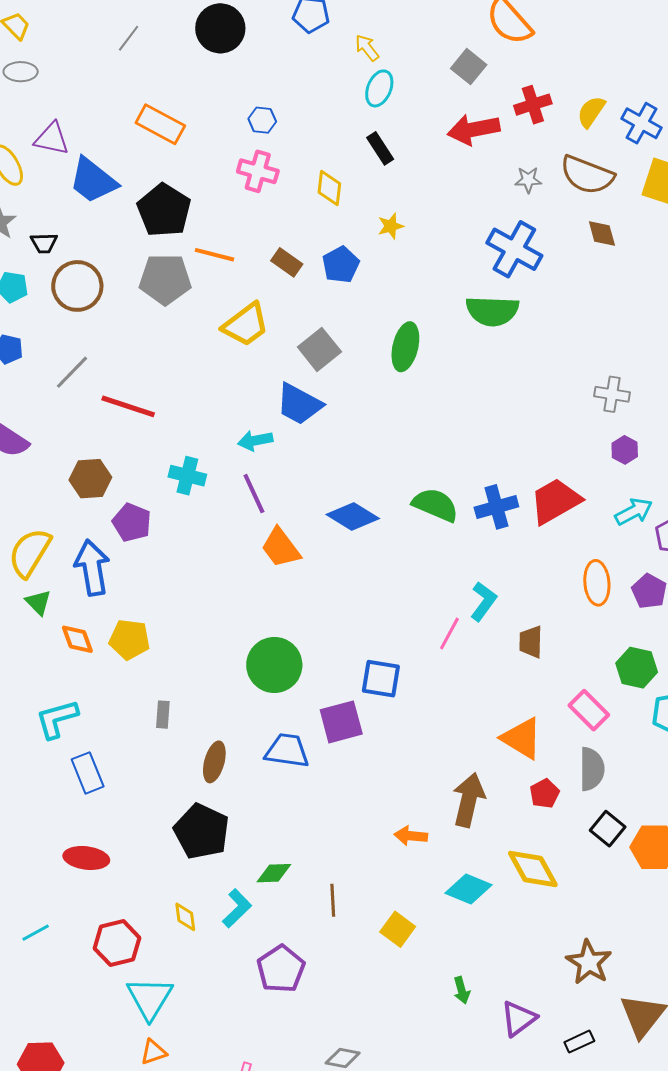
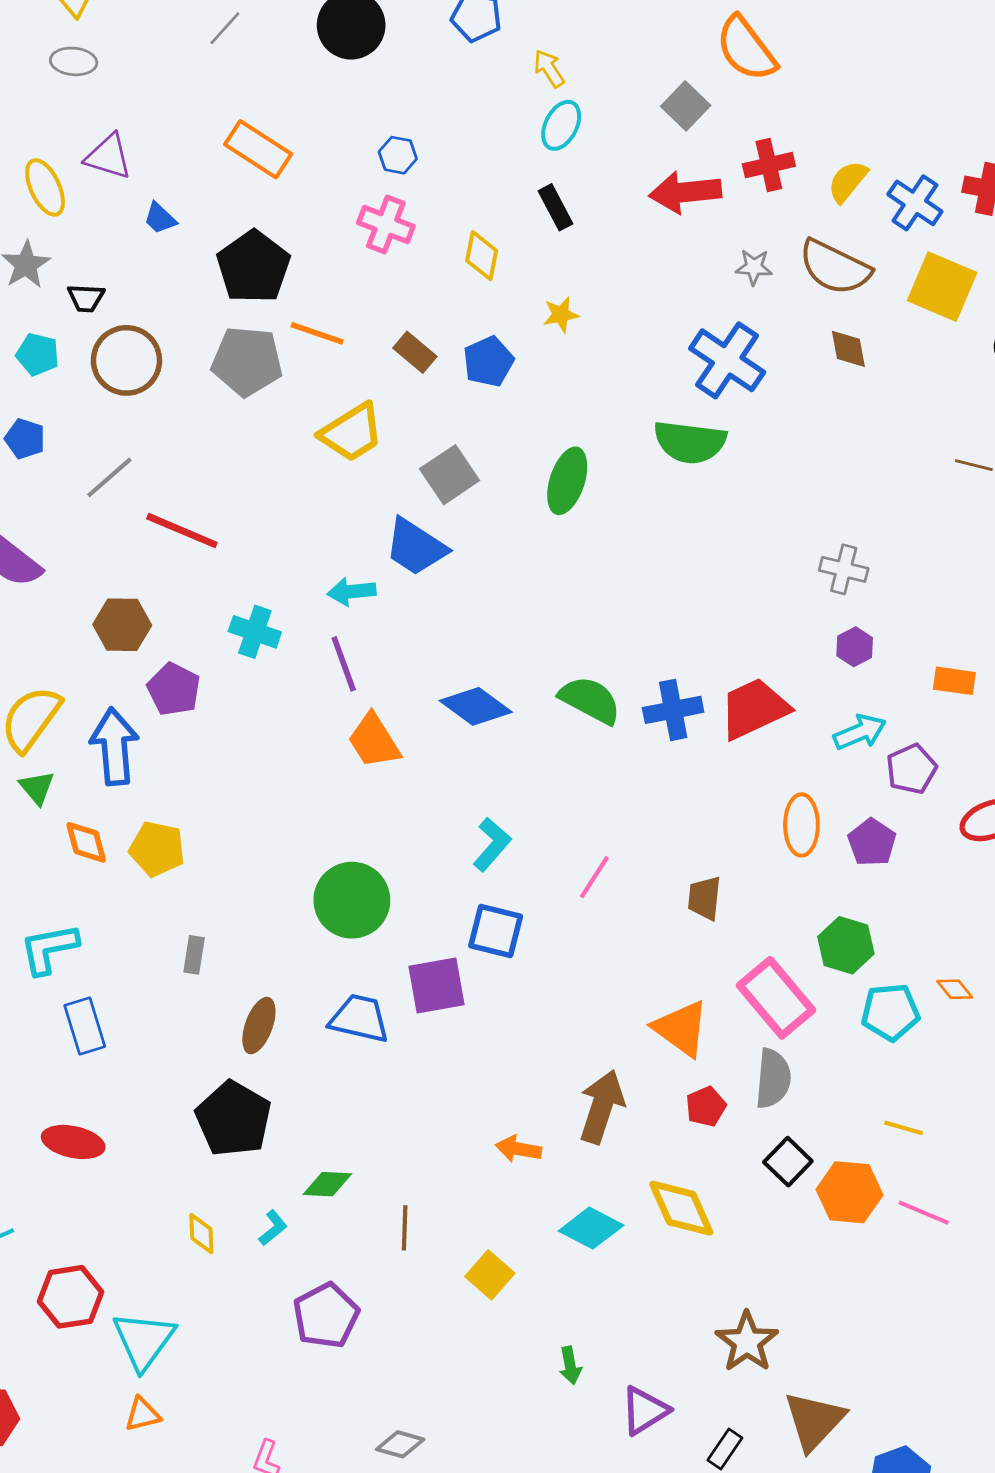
blue trapezoid: (93, 180) -> (160, 218), size x0.5
cyan L-shape: (483, 601) -> (492, 844), moved
pink rectangle: (589, 710) -> (776, 998), size x1.4
cyan L-shape: (237, 908) -> (273, 1228), size x0.7
red hexagon: (117, 943) -> (71, 1297), moved
black rectangle: (579, 1042) -> (725, 1449), turned -36

